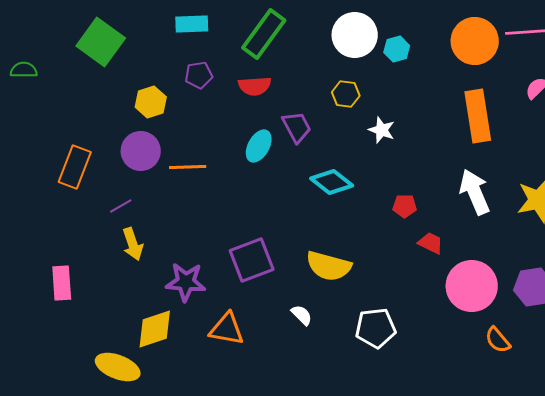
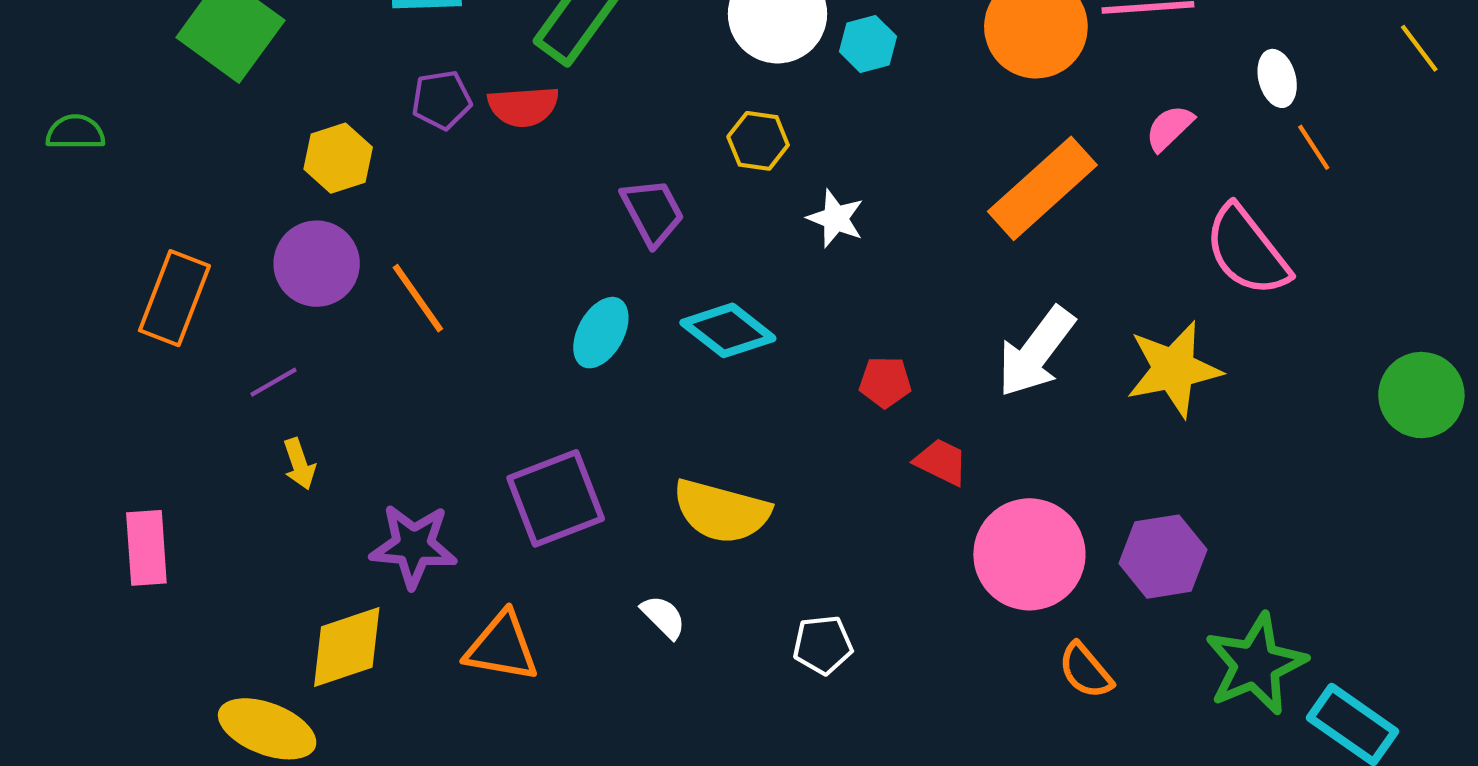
green semicircle: (24, 70) -> (75, 132), moved
red semicircle: (255, 86) -> (523, 106), moved
orange rectangle: (478, 116) -> (1042, 188), turned 57
cyan ellipse: (259, 146) -> (601, 333), moved
orange line: (188, 167) -> (418, 298), turned 57
white arrow: (475, 192) -> (1036, 352), turned -120
yellow arrow: (133, 244) -> (299, 464), size x0.7
white pentagon: (376, 328) -> (823, 645), size x0.7

